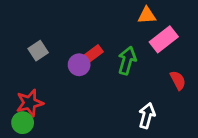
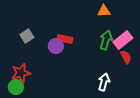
pink rectangle: (164, 39) -> (123, 40), moved
red rectangle: (92, 55) -> (65, 39), turned 49
green arrow: (127, 61) -> (106, 40), moved

